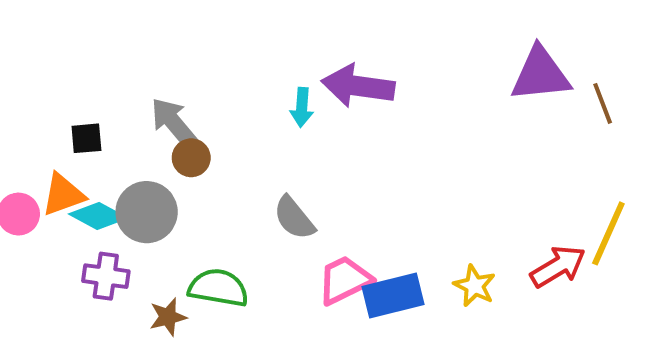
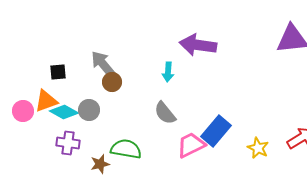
cyan arrow: (302, 107) -> (168, 72), moved
gray circle: (147, 212) -> (89, 110), size x0.7
blue rectangle: (393, 296) -> (216, 131), moved, turned -36

